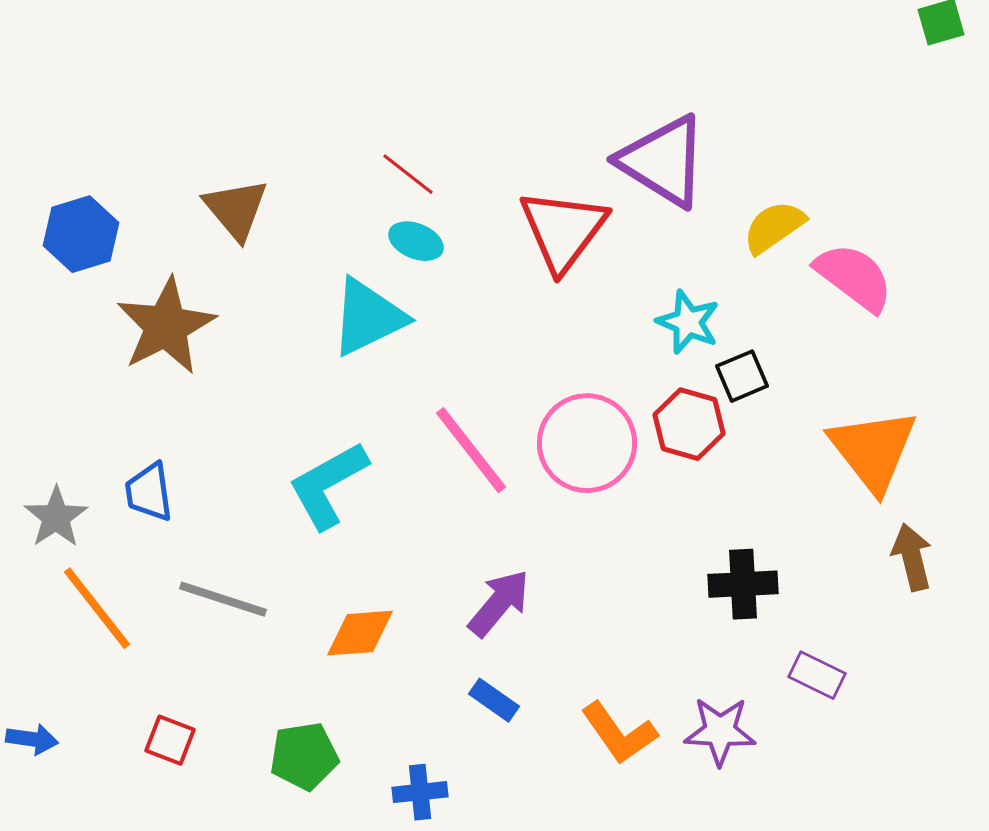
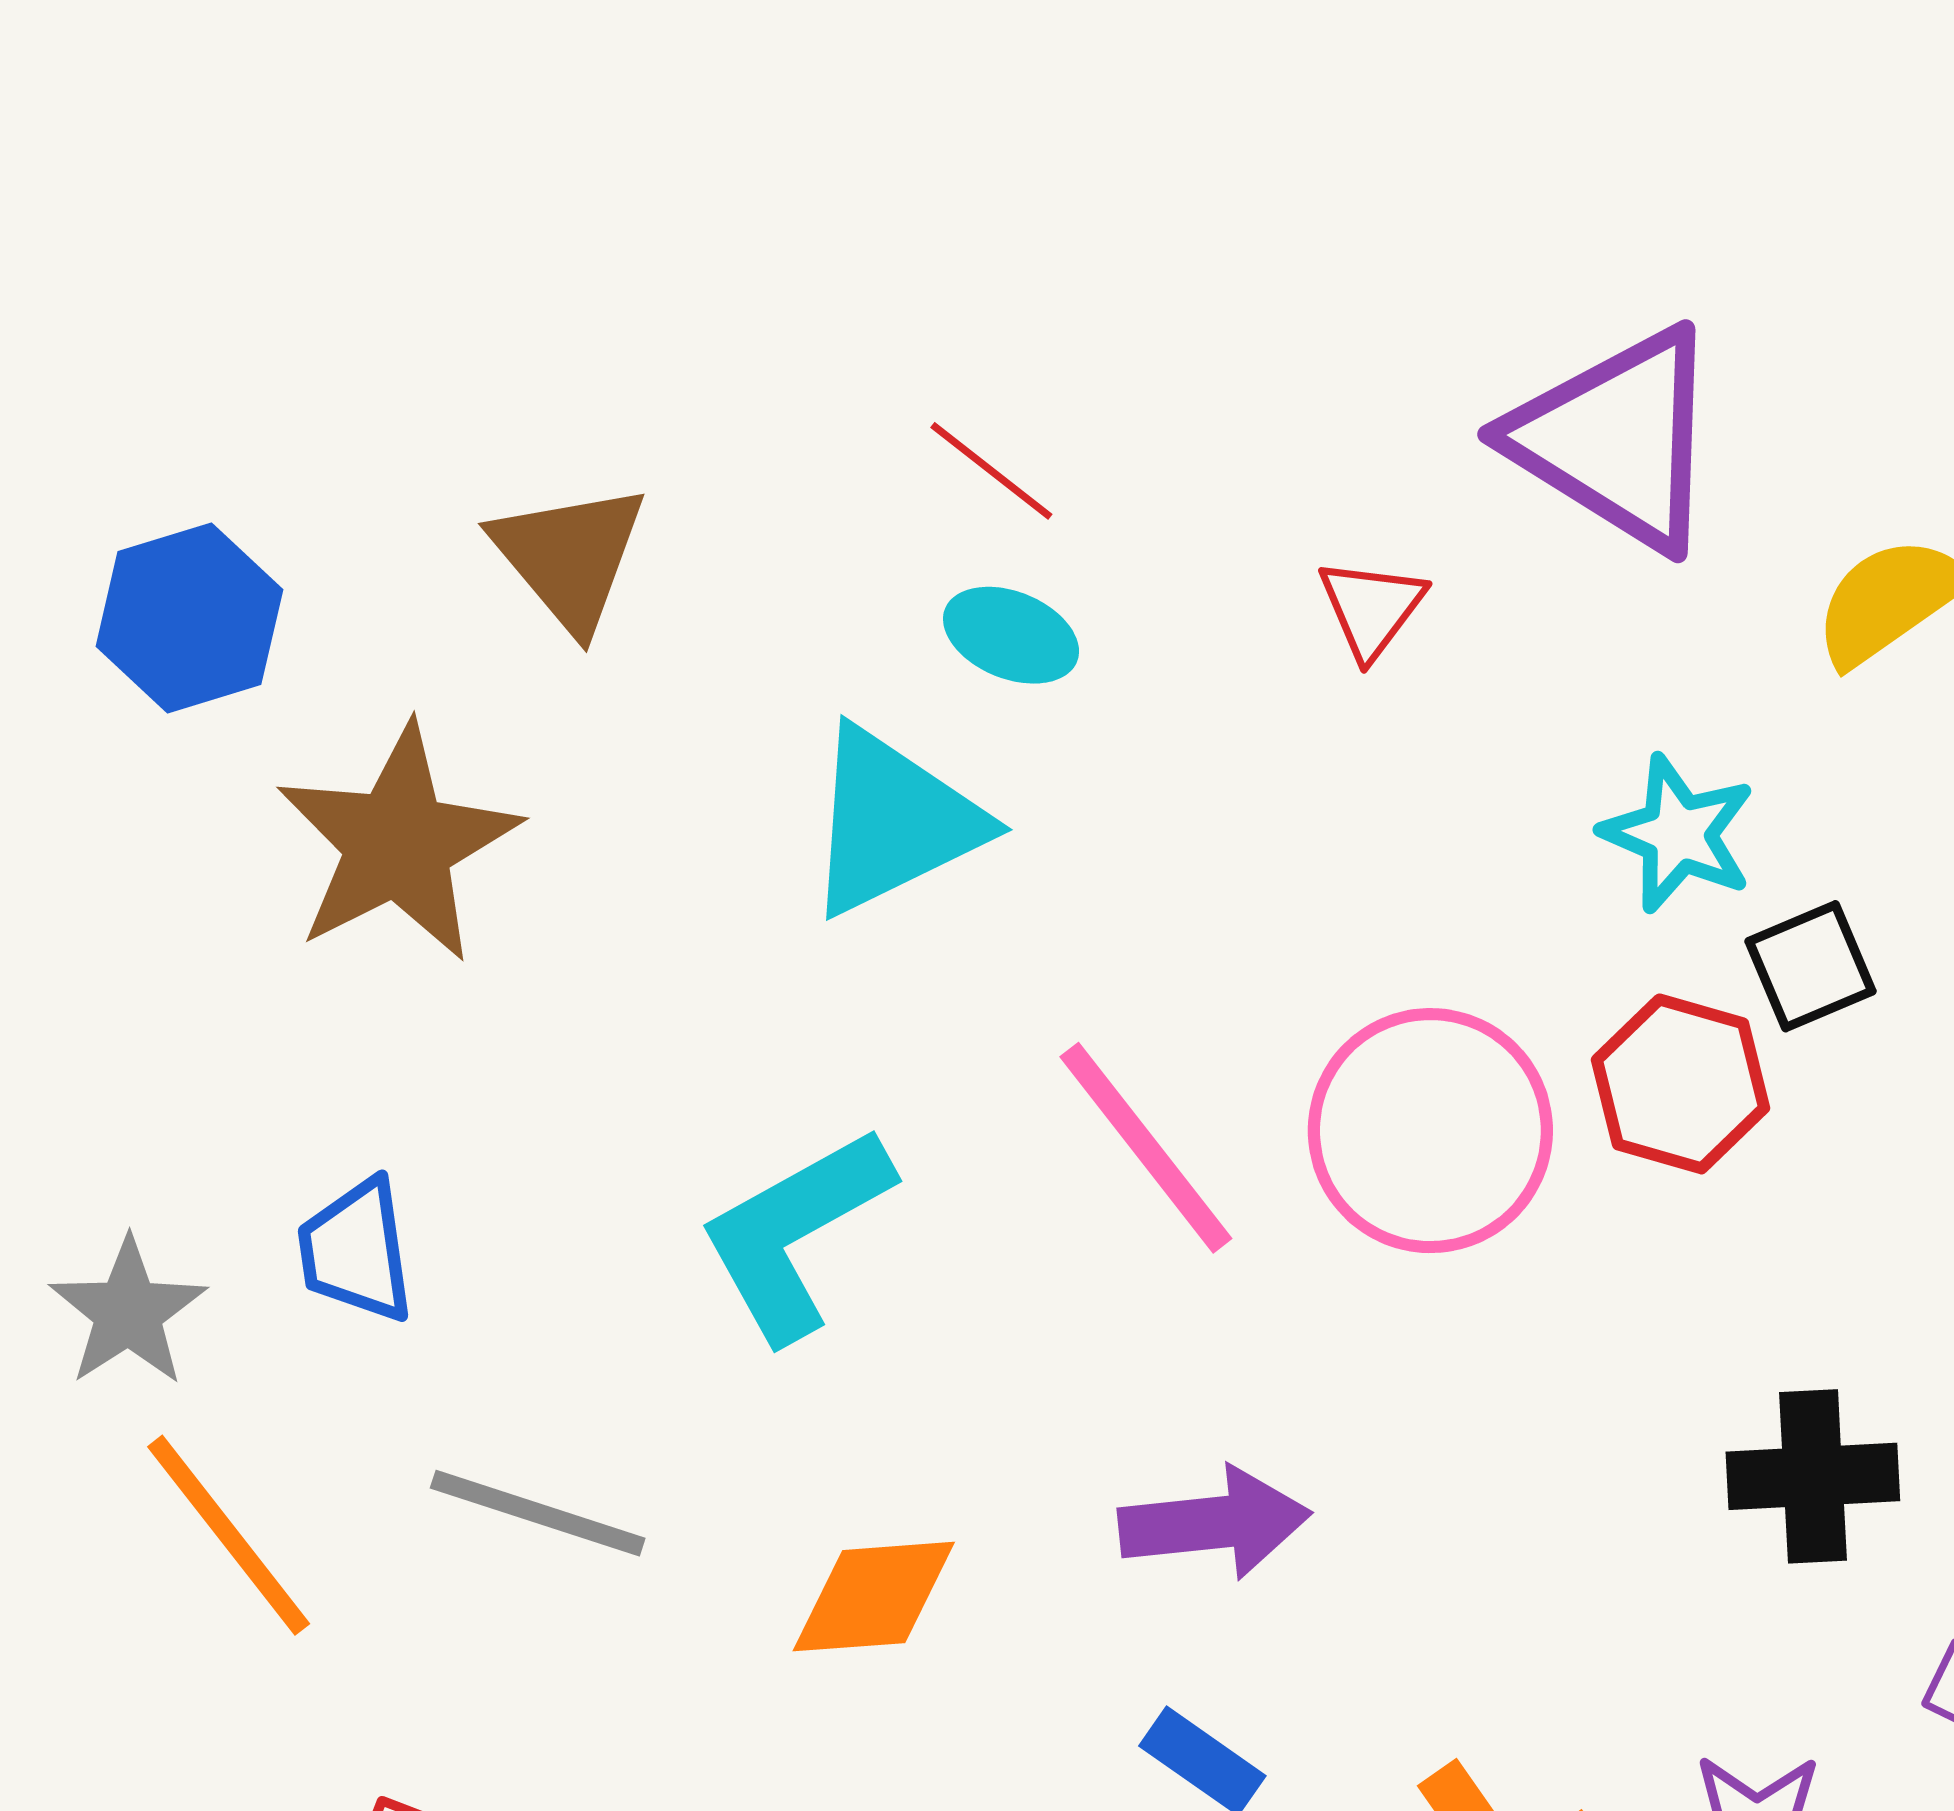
red triangle: (563, 230) -> (1372, 608), size x0.5
purple arrow: (499, 603) -> (1215, 1523), turned 44

